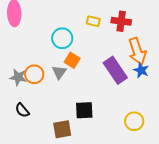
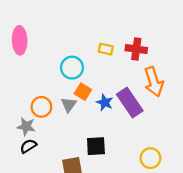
blue star: (141, 70) -> (105, 102), moved
gray star: (18, 77) -> (26, 126), moved
black semicircle: (22, 110) -> (28, 146), turned 98

